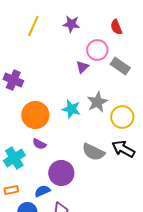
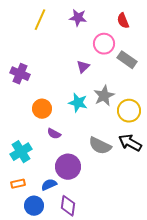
purple triangle: (82, 67) -> (83, 67), moved
orange circle: (35, 115) -> (42, 109), size x0.7
purple semicircle: (39, 144) -> (54, 134), moved

